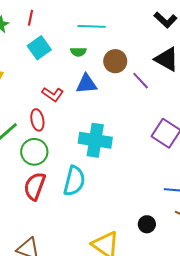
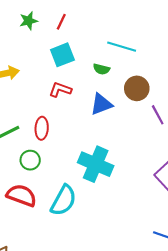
blue triangle: (86, 84) -> (101, 104), turned -30
red L-shape: (53, 94) -> (60, 90), moved, turned 150
green circle: (34, 152) -> (30, 160), size x0.7
red semicircle: (35, 186) -> (22, 195), turned 76

